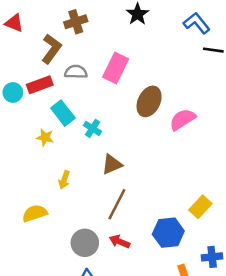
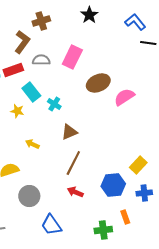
brown ellipse: (149, 101) -> (98, 83), turned 40
yellow arrow: (64, 180) -> (32, 144), turned 96
gray circle: (85, 243) -> (29, 196), moved
blue cross: (212, 257) -> (144, 193), moved

